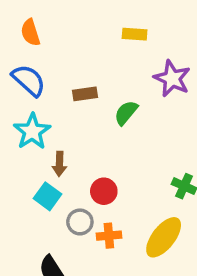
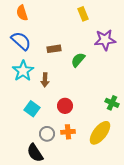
yellow rectangle: (135, 34) -> (83, 14), turned 64
purple star: (172, 79) -> (105, 40), turned -30
brown arrow: (59, 164) -> (45, 80), moved
gray circle: (80, 222) -> (47, 134), moved

